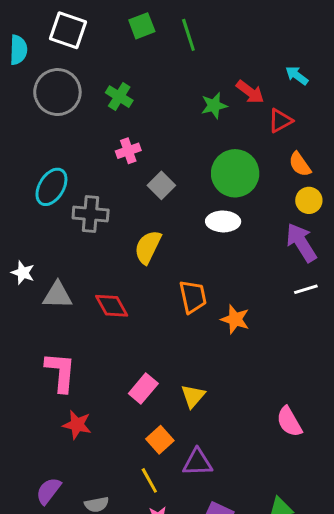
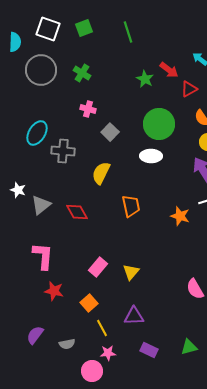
green square: (142, 26) -> (84, 28), moved
green star: (214, 106) -> (145, 79), turned -30
pink cross: (128, 151) -> (88, 109), turned 35
gray triangle: (57, 295) -> (41, 205), turned -40
orange star: (235, 319) -> (180, 216), moved
orange square: (160, 440) -> (89, 303), moved

